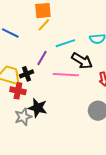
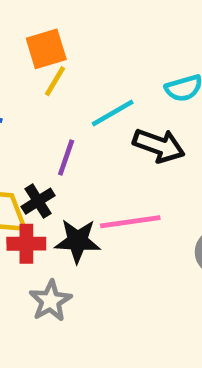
pink line: (66, 75) -> (130, 222), moved
black star: (38, 108) -> (78, 241), moved

